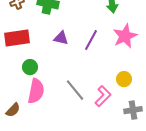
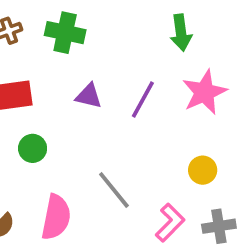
pink semicircle: (36, 91) -> (56, 217), moved
pink L-shape: (103, 96) -> (170, 223), moved

